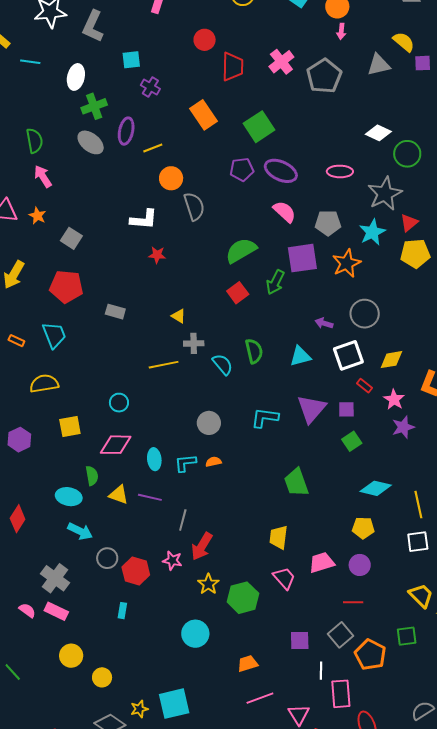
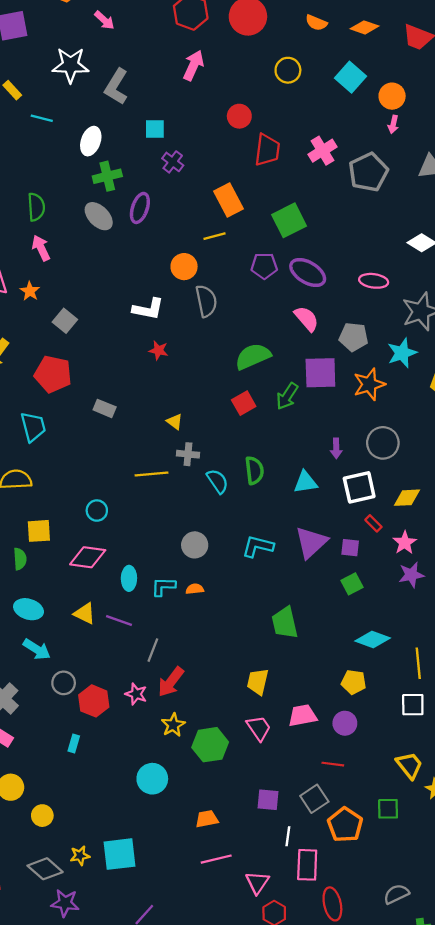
yellow line: (153, 148) -> (215, 236), moved
purple arrow: (324, 323) -> (336, 448), turned -114
green semicircle: (92, 476) -> (20, 559), moved

